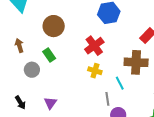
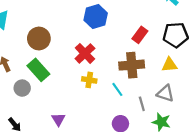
green rectangle: (49, 55) -> (38, 70), size x1.5
gray line: (107, 99) -> (142, 104), moved
purple triangle: (50, 103) -> (58, 119), moved

